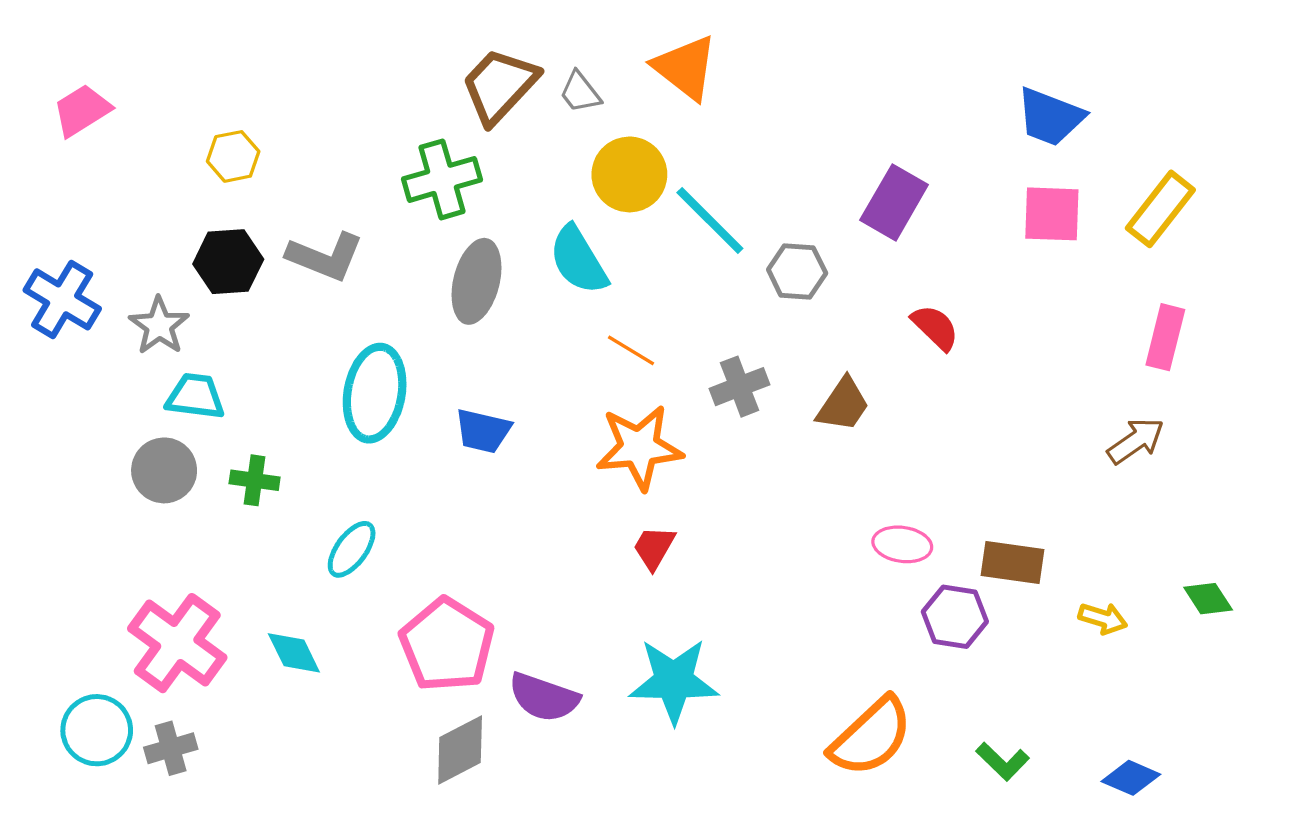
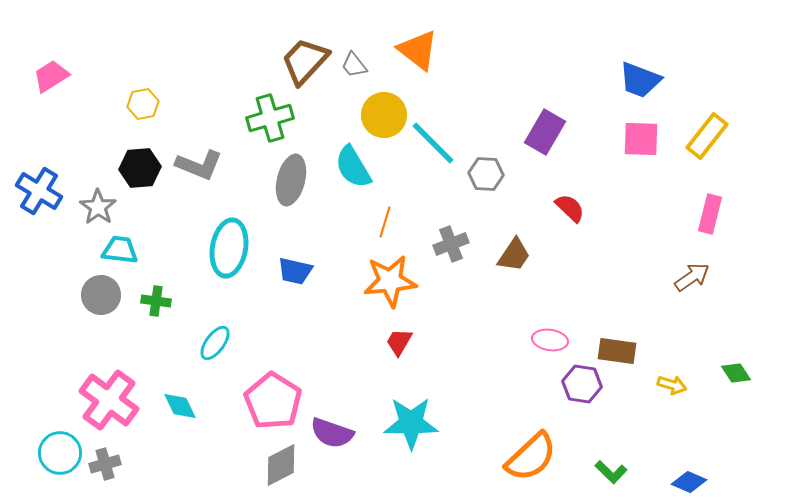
orange line: (631, 350) -> (385, 222), turned 76

